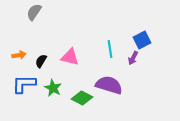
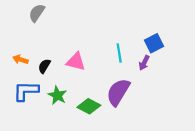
orange arrow: (19, 55) -> (20, 60), turned -152
purple semicircle: (109, 85) -> (118, 92), turned -76

